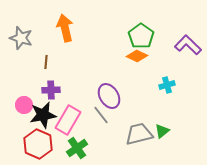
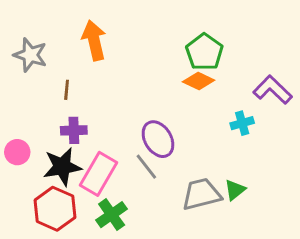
purple L-shape: (188, 45) -> (273, 90), moved
pink circle: (24, 105) -> (17, 152), moved

